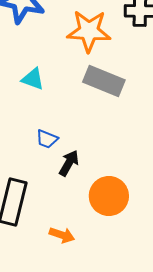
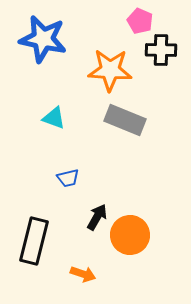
blue trapezoid: (47, 139) -> (68, 178), turned -35
black arrow: (69, 163) -> (97, 217), moved

